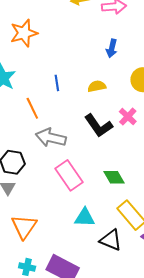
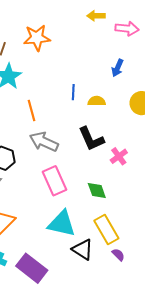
blue line: (57, 83) -> (73, 92), moved
pink cross: (128, 117) -> (119, 156), moved
cyan triangle: (85, 218) -> (62, 224), size x1.4

